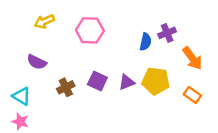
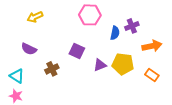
pink hexagon: (90, 30) -> (90, 15), moved
orange arrow: (192, 58) -> (152, 46), turned -66
purple square: (97, 81) -> (77, 51), moved

